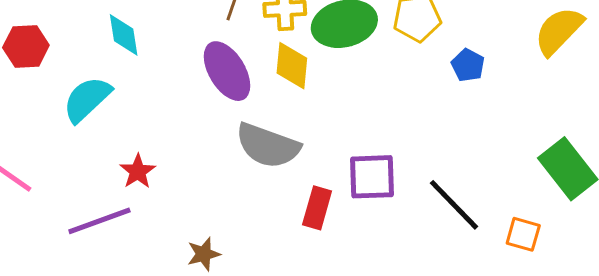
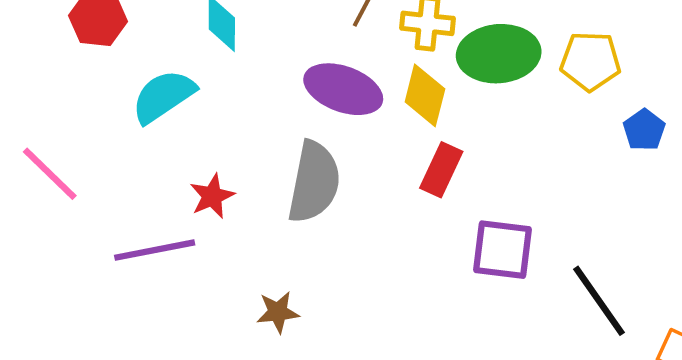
purple ellipse: (227, 71) -> (343, 89), turned -48
gray semicircle: (268, 146) -> (314, 182), moved, turned -108
red rectangle: (317, 208) -> (441, 170), moved

